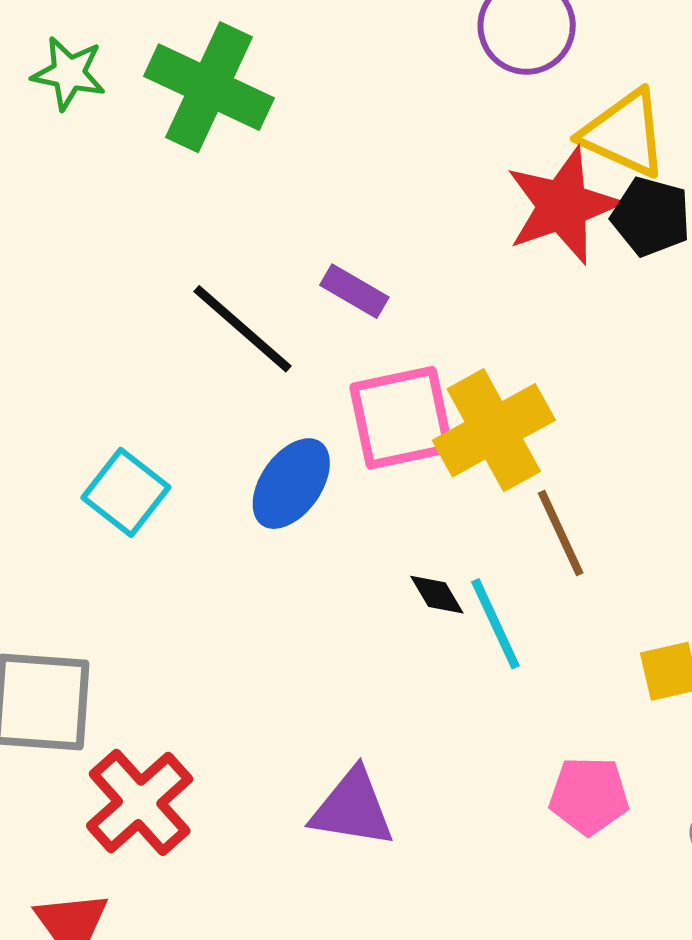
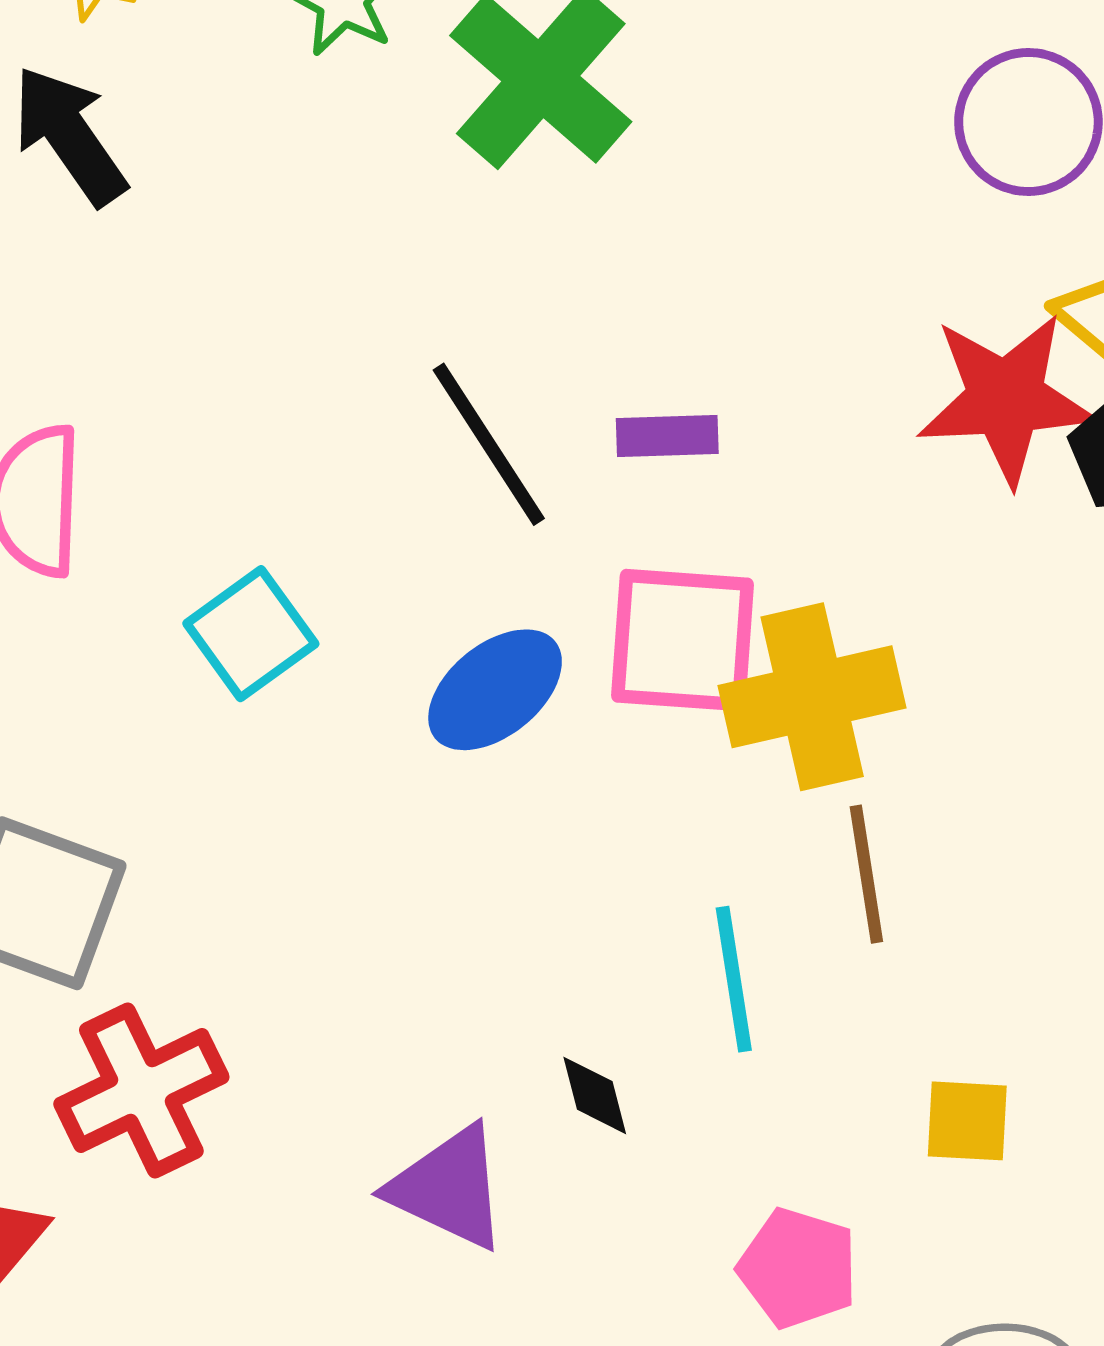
purple rectangle: (354, 291) -> (667, 436), turned -48
black diamond: (437, 595) -> (595, 1095), moved

